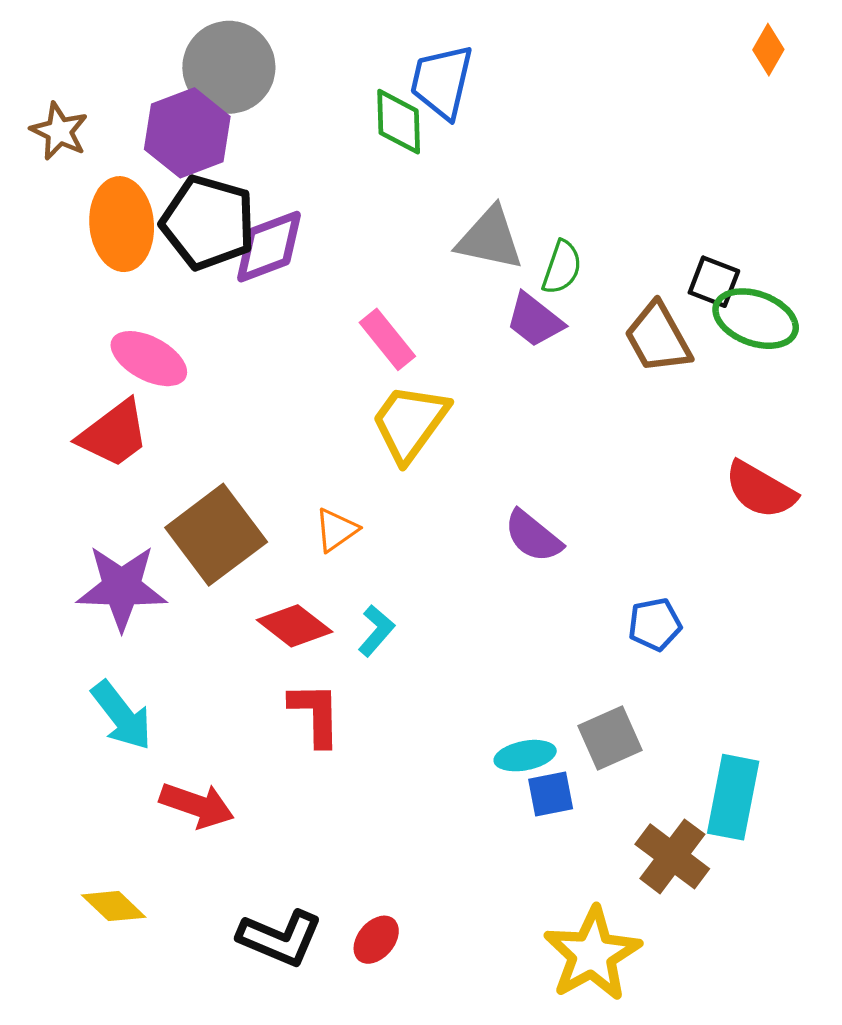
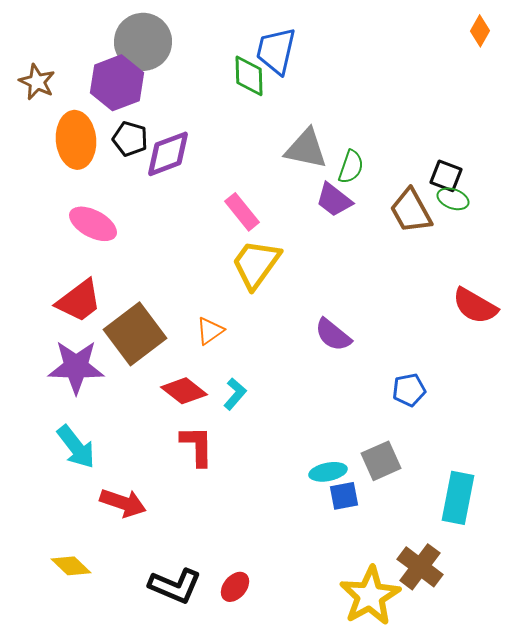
black pentagon: (208, 223) -> (130, 139), size x0.6
green ellipse: (756, 319) -> (453, 199), moved, size x0.6
red trapezoid: (114, 434) -> (79, 301), moved
brown cross: (672, 856) -> (420, 567), moved

